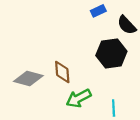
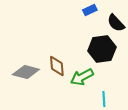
green arrow: (79, 98) -> (82, 77), moved

